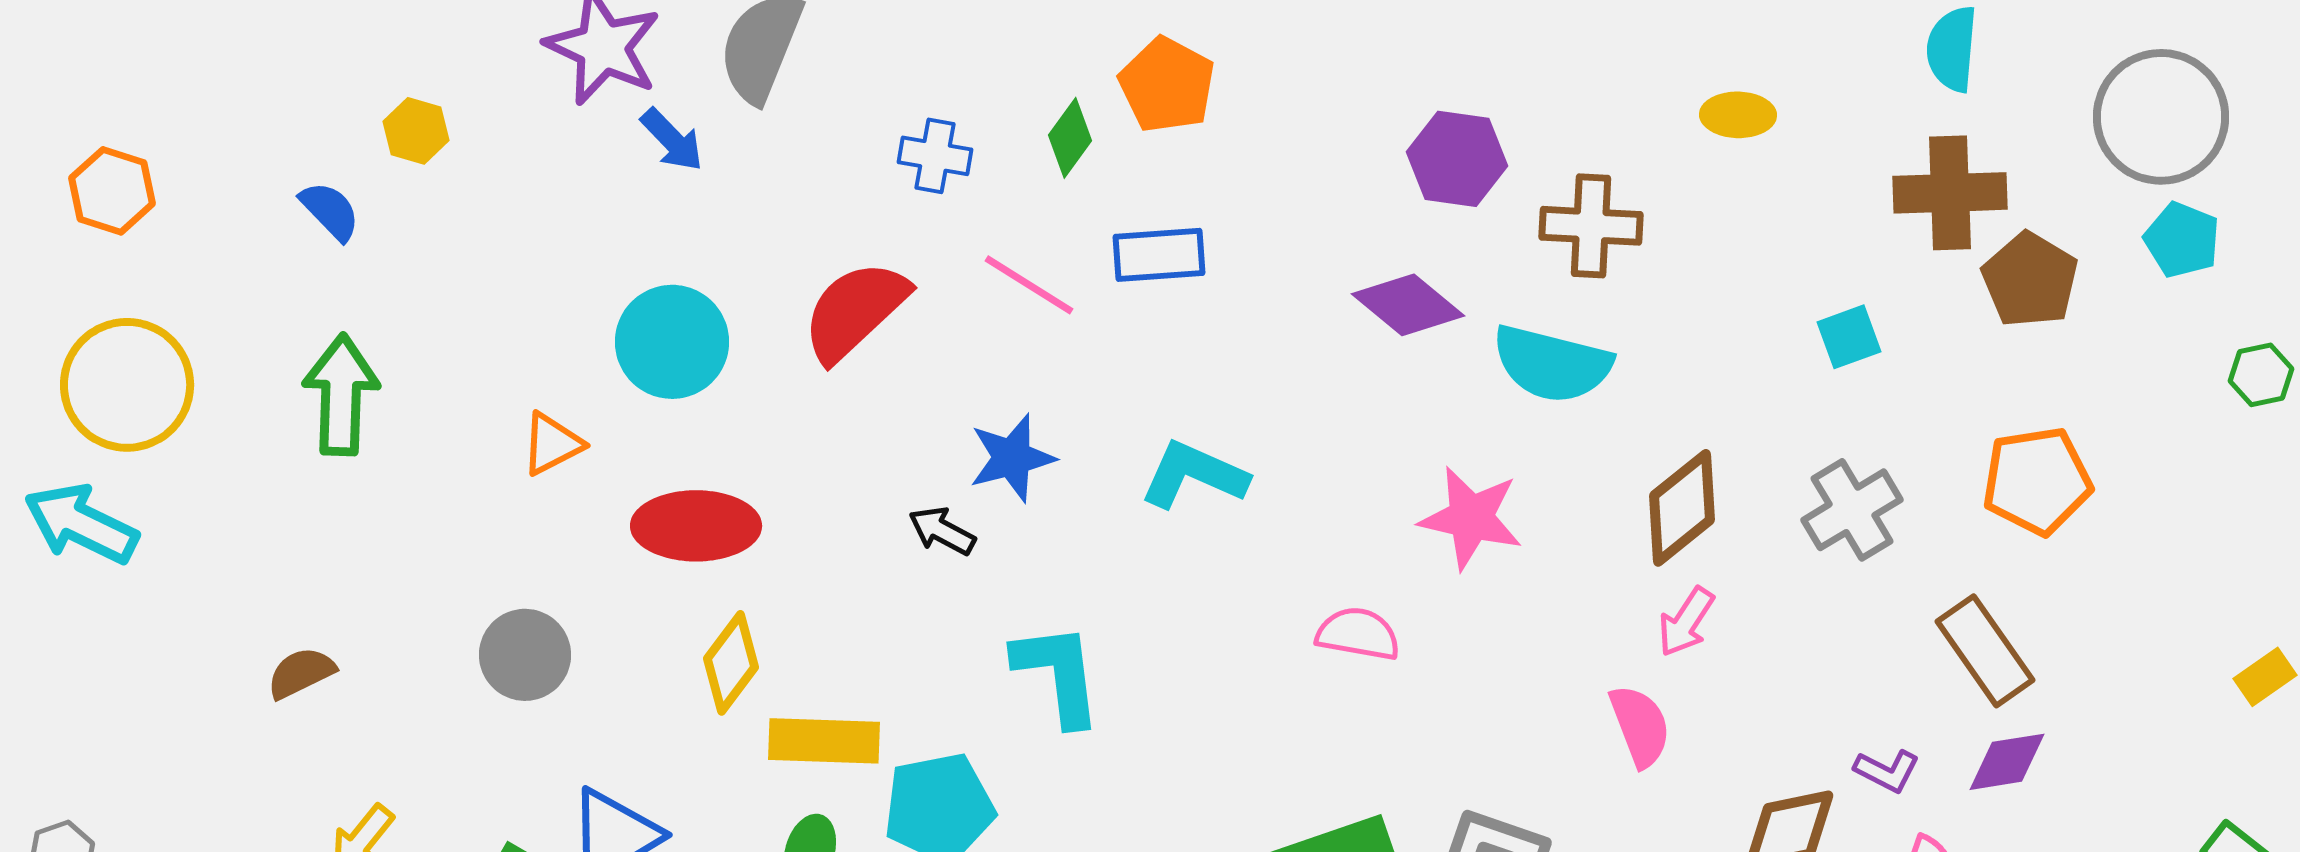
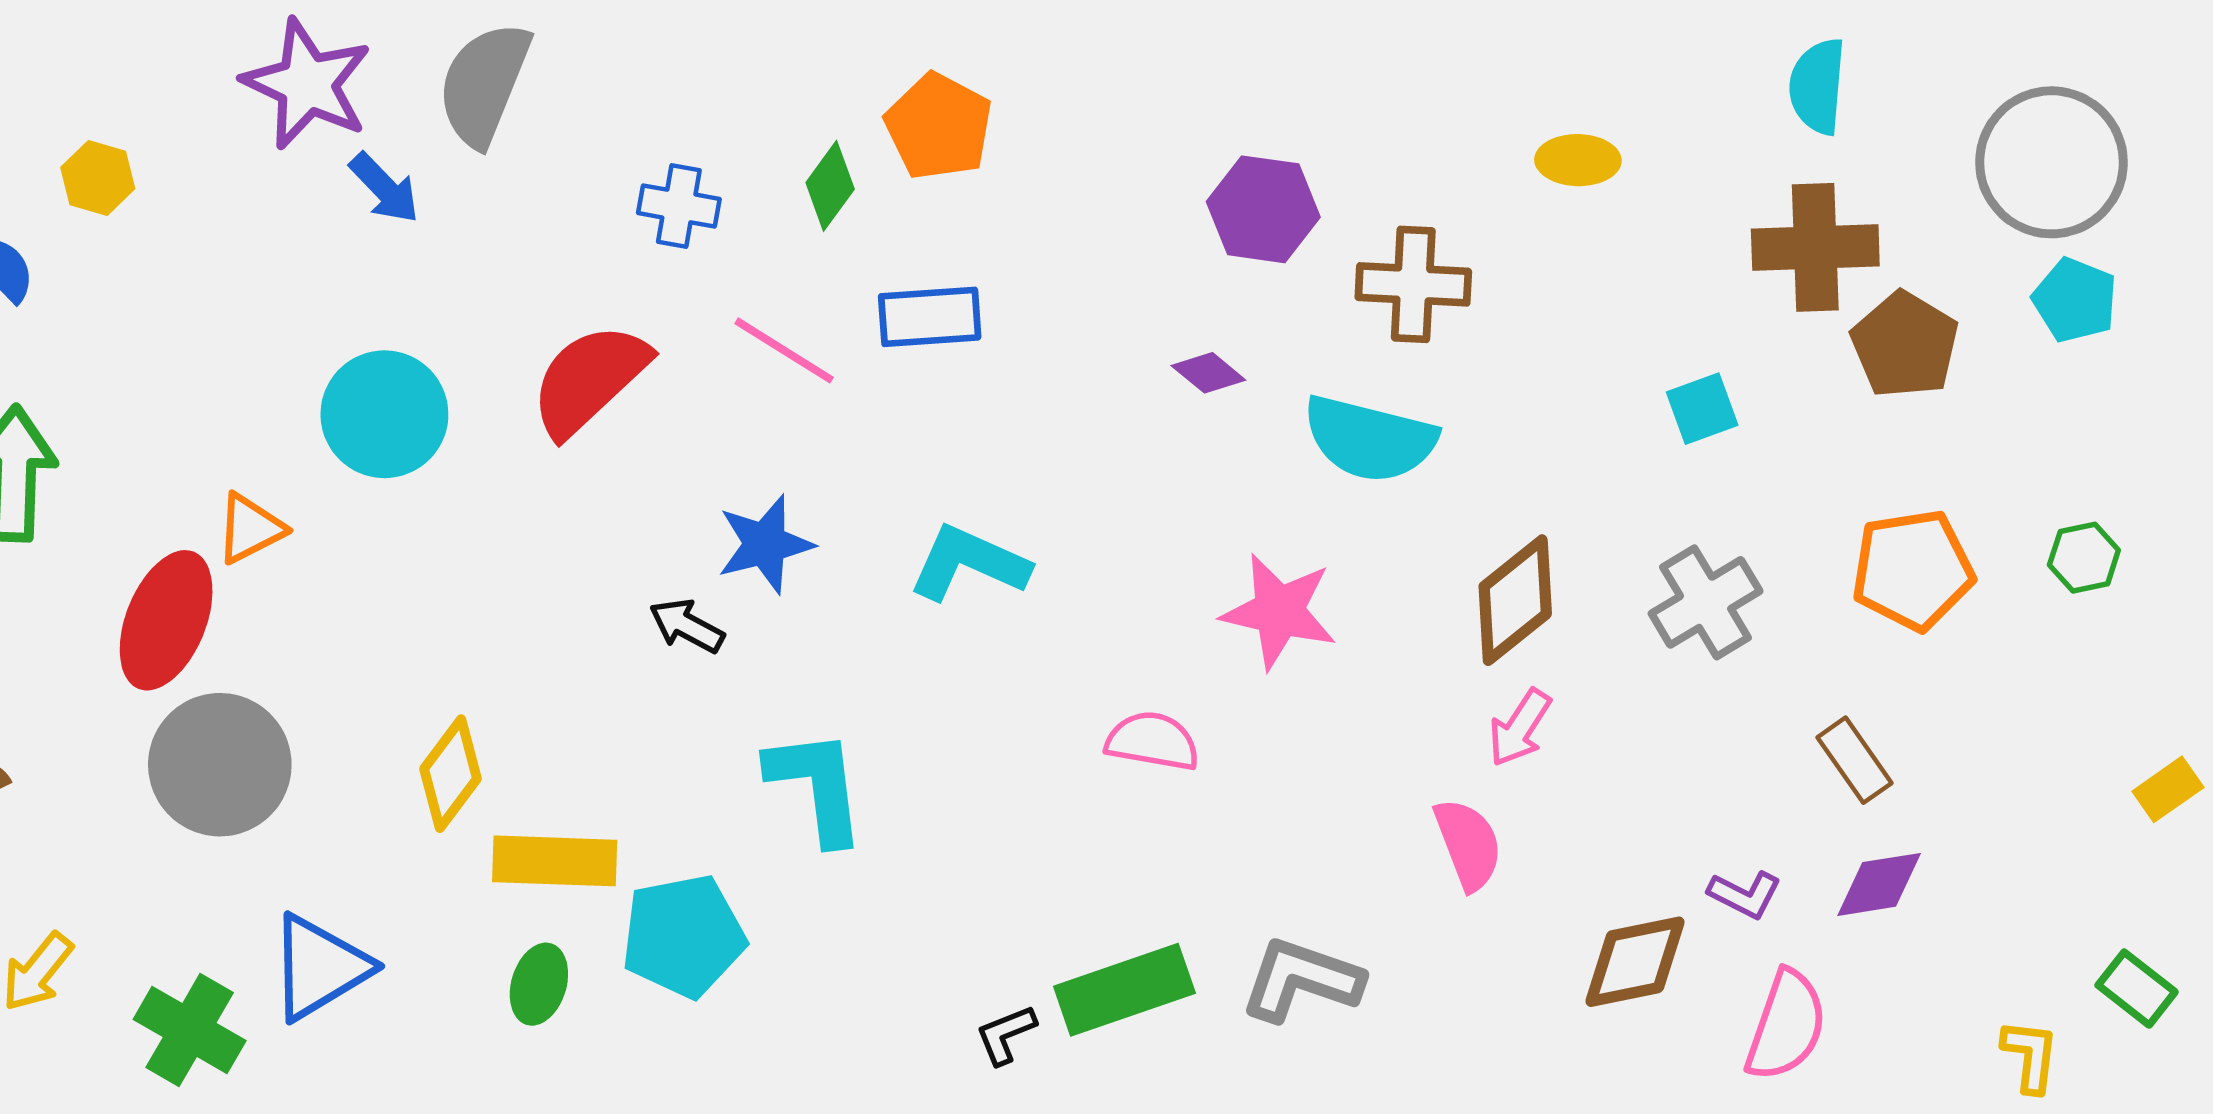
purple diamond: (1408, 305) -> (1208, 373), size x0.6
green hexagon: (2261, 375) -> (2084, 558), moved
red ellipse: (696, 526) -> (166, 620), moved, turned -68
brown rectangle: (1985, 651) -> (1854, 760), size x0.7
gray circle: (525, 655) -> (220, 765), size x1.4

